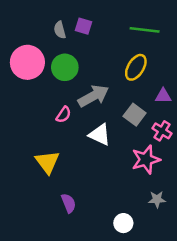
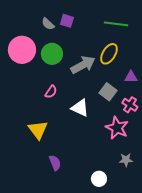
gray semicircle: (60, 30) -> (48, 24), turned -32
gray arrow: (93, 96) -> (83, 65), moved
pink star: (146, 160) -> (117, 128), turned -30

